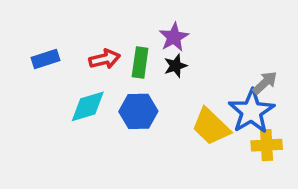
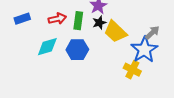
yellow trapezoid: (211, 127) -> (115, 32), moved
yellow cross: (267, 145) -> (132, 70), moved, turned 30

